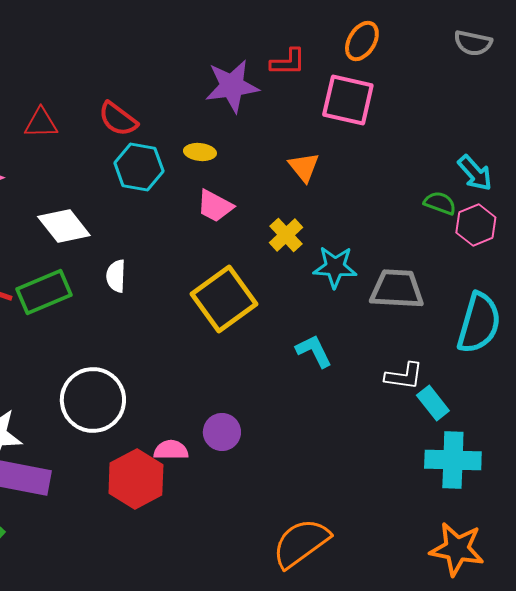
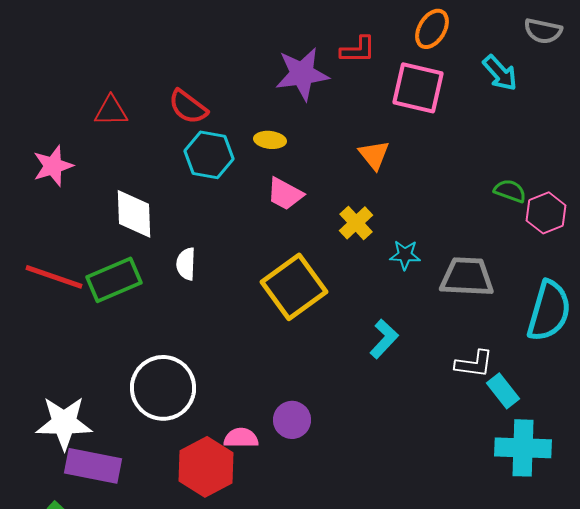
cyan arrow: (475, 173) -> (500, 73), moved
white diamond: (64, 226) -> (134, 214), turned 36
cyan star: (335, 267) -> (405, 255), size x0.7
cyan L-shape: (314, 351) -> (384, 339), turned 69

